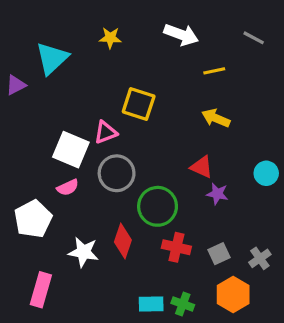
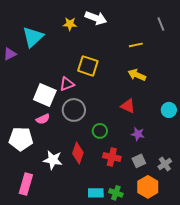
white arrow: (181, 35) -> (96, 18), moved
gray line: (254, 38) -> (161, 24), turned 40
purple star: (217, 194) -> (138, 134), moved
green circle: (158, 206) -> (100, 131), size x0.6
white pentagon: (33, 219) -> (21, 139), turned 30

